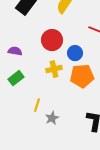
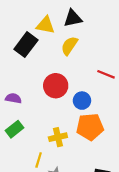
yellow cross: (54, 69) -> (58, 137), moved

